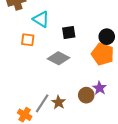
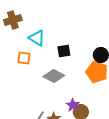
purple star: (100, 88) -> (73, 105), moved

